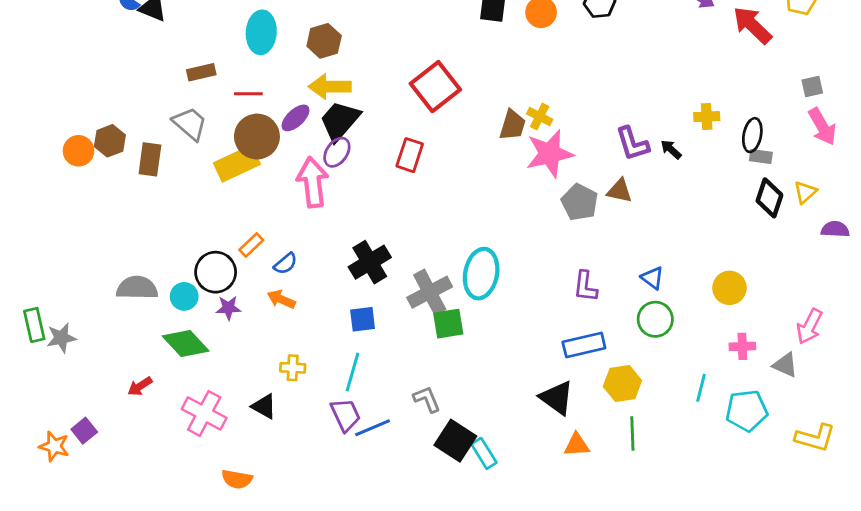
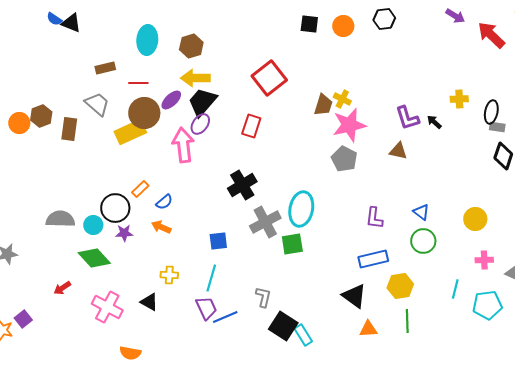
gray pentagon: (580, 202) -> (344, 159), moved
black cross: (370, 262) -> (242, 185), moved
green square: (448, 324) -> (292, 244), moved
gray L-shape: (427, 399) -> (263, 297), turned 35

